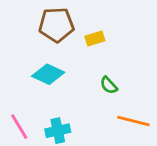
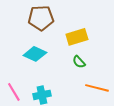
yellow rectangle: (95, 39) -> (77, 37), moved, size x1.5

